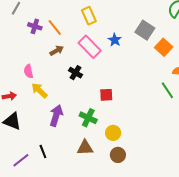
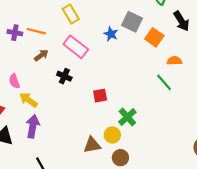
orange line: (55, 27) -> (36, 31), turned -30
blue star: (115, 40) -> (111, 34), moved
purple arrow: (56, 115) -> (33, 126), moved
green cross: (88, 118) -> (127, 117), moved, turned 30
brown triangle: (85, 148) -> (92, 145), moved

